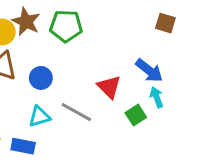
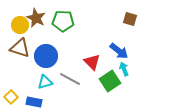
blue circle: (41, 78) -> (46, 56), size x1.5
green square: (136, 115) -> (110, 81), size x1.5

